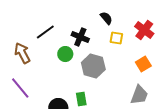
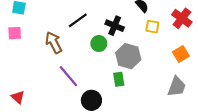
purple line: (20, 88) -> (68, 76), moved
green rectangle: (81, 99) -> (119, 79), moved

